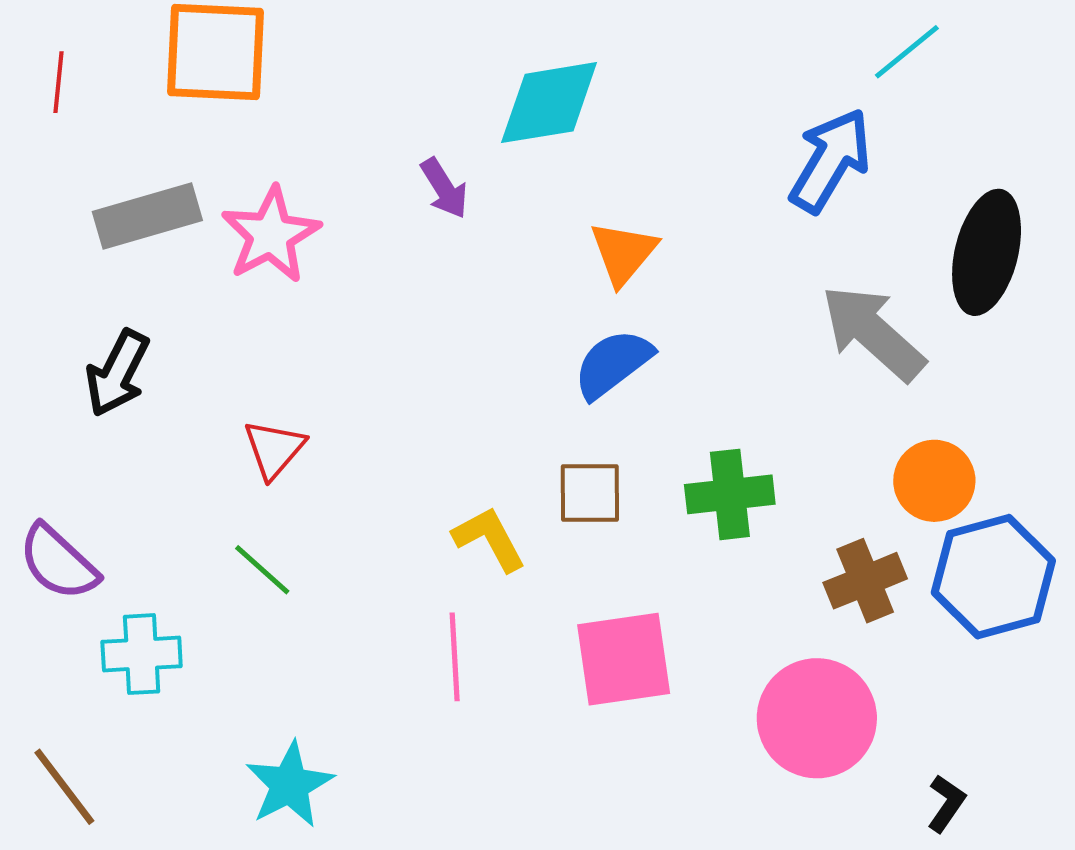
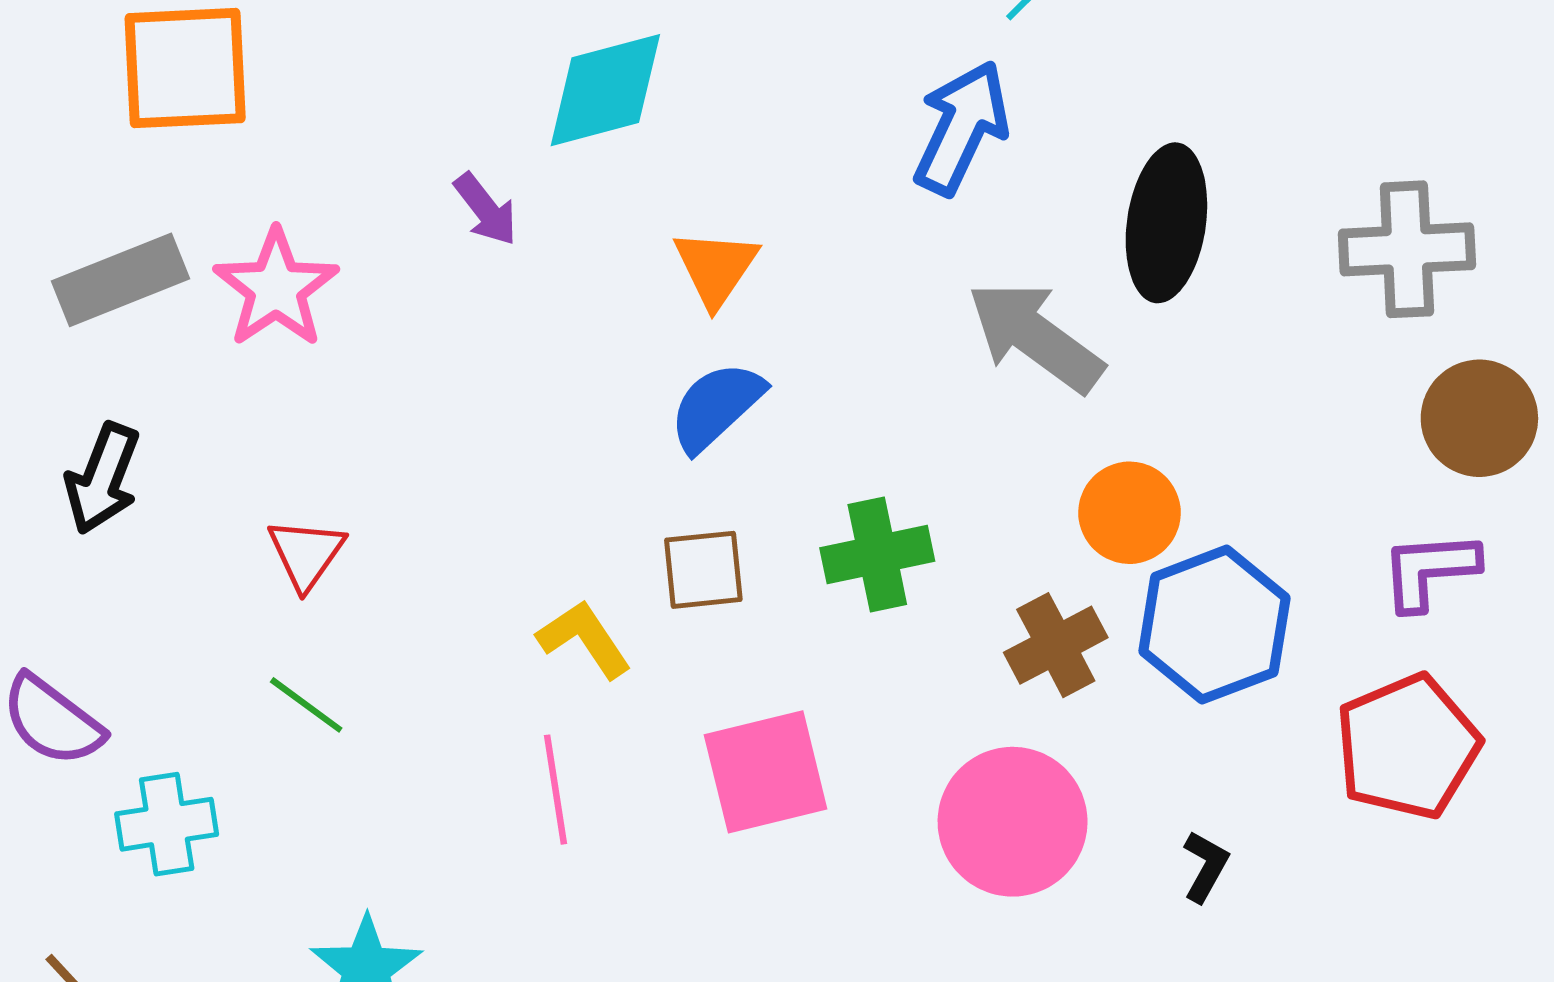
black L-shape: (946, 803) -> (1205, 866), moved

